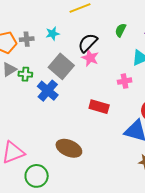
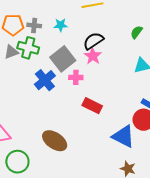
green semicircle: (120, 30) -> (137, 32), moved
green cross: (25, 74) -> (28, 48), moved, size x1.5
pink cross: (125, 81) -> (76, 77), moved

